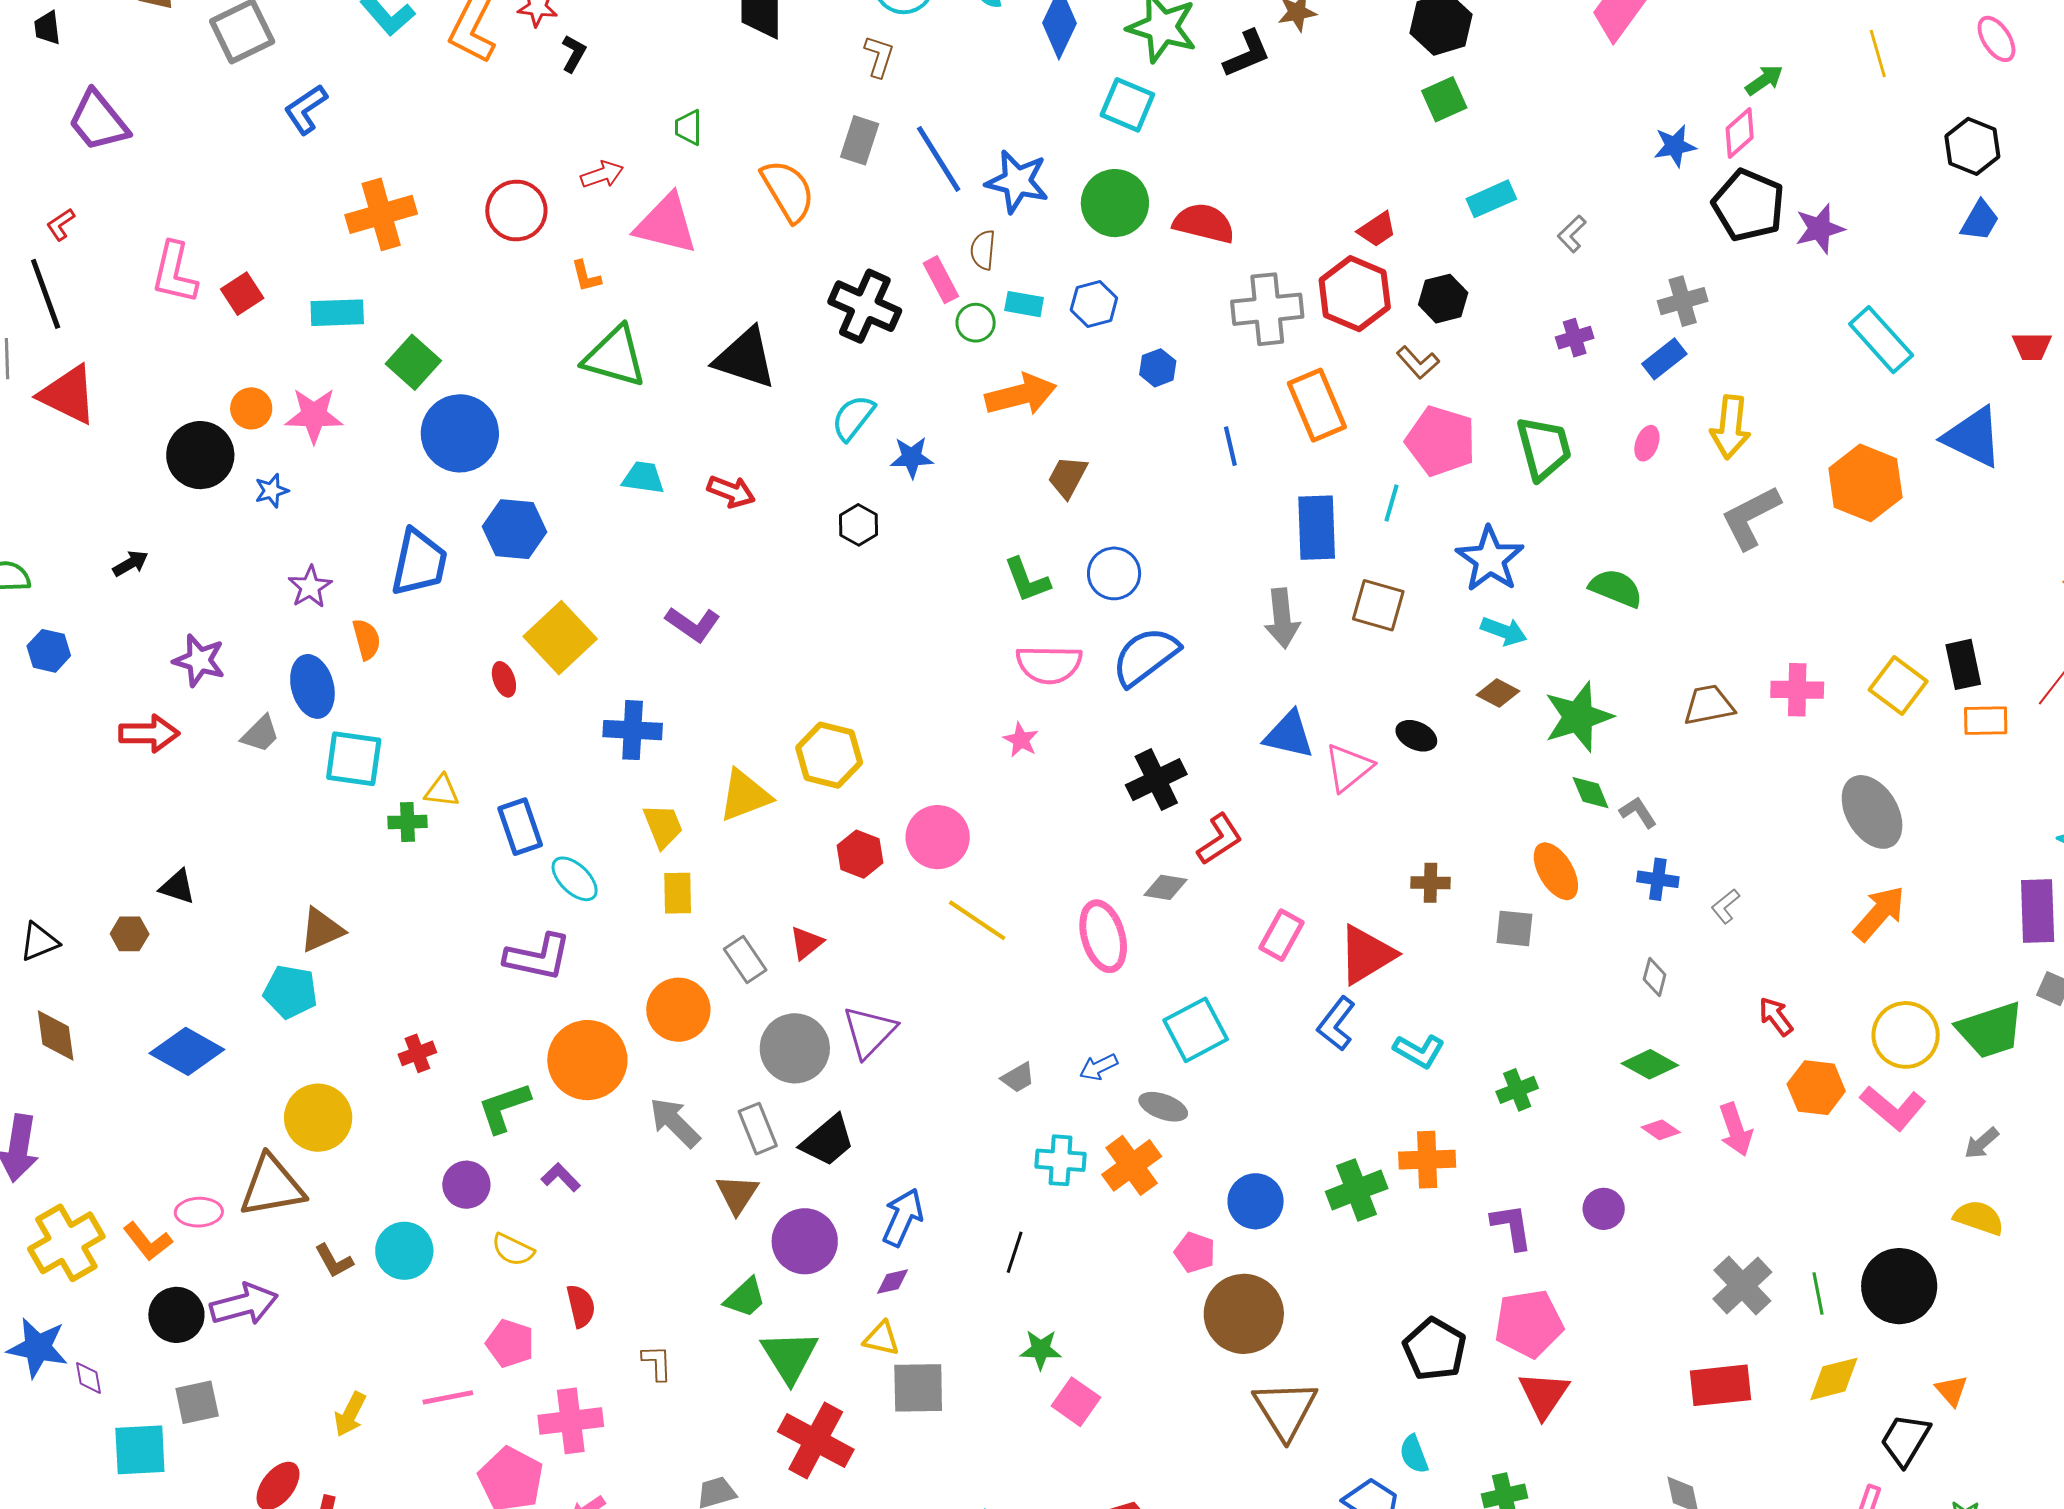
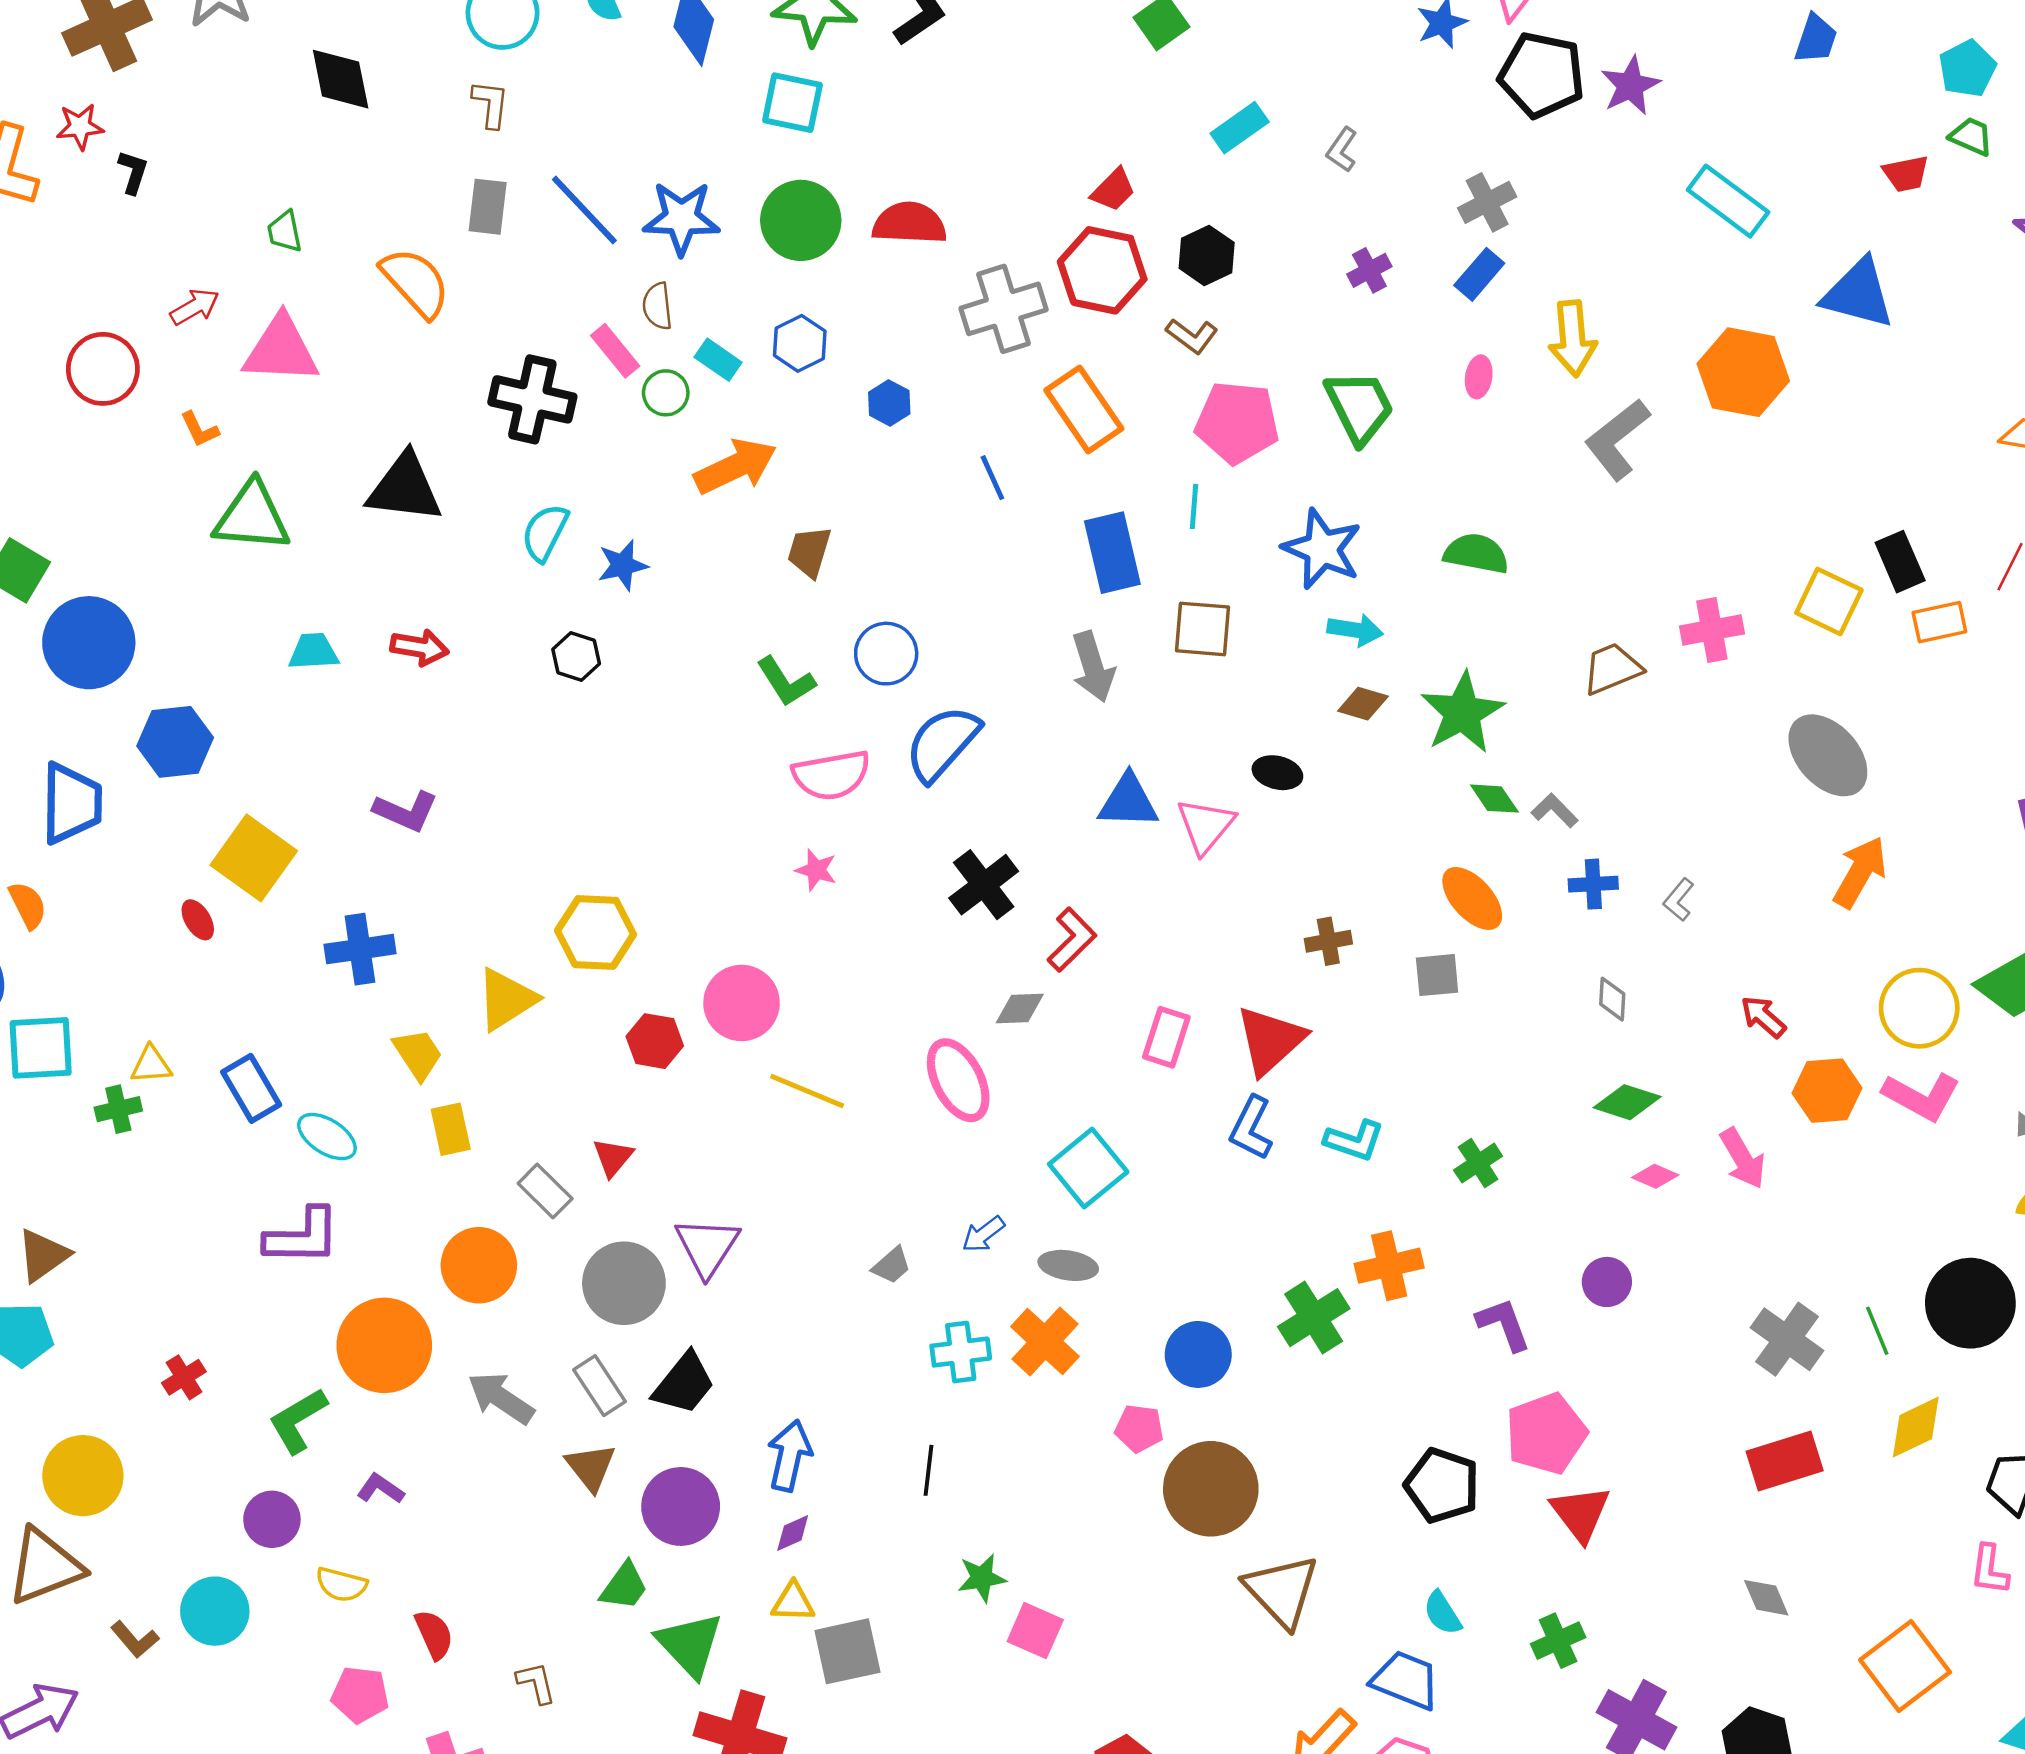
cyan rectangle: (1024, 304) -> (718, 360), turned 36

